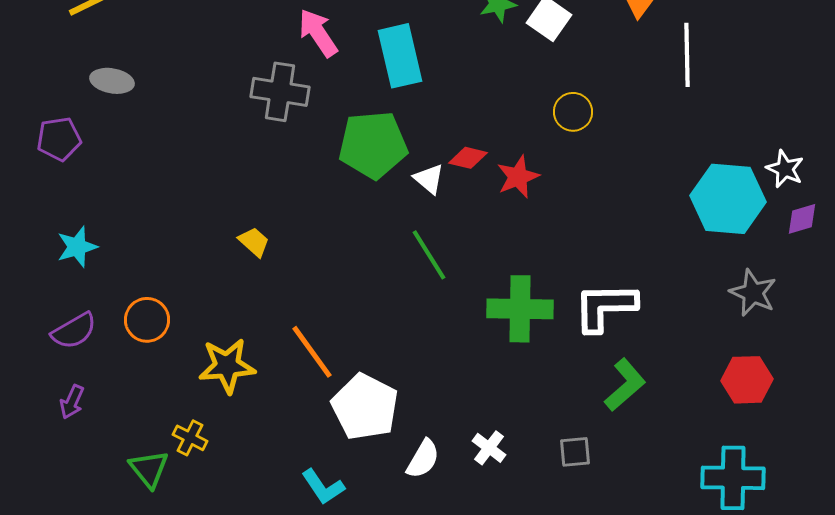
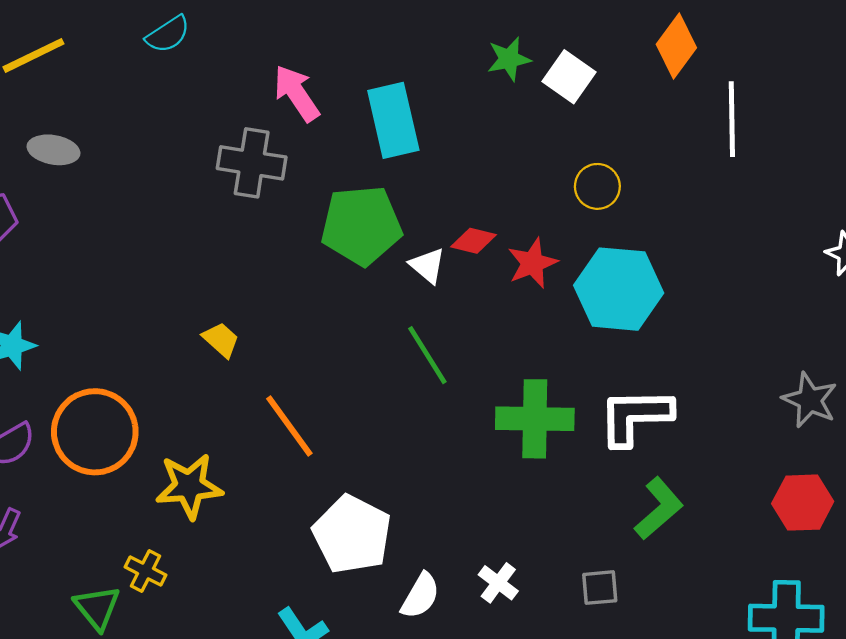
cyan hexagon: (728, 199) -> (619, 289), moved
orange circle: (147, 320) -> (95, 432), size x1.6
orange line: (312, 352) -> (289, 426), moved

